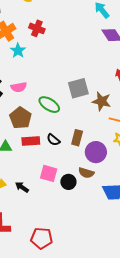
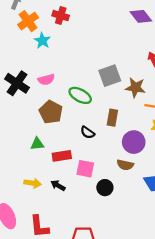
brown rectangle: (77, 138) -> (112, 118), moved
red rectangle: (31, 141) -> (62, 156), moved
black circle: (68, 182) -> (105, 188), moved

